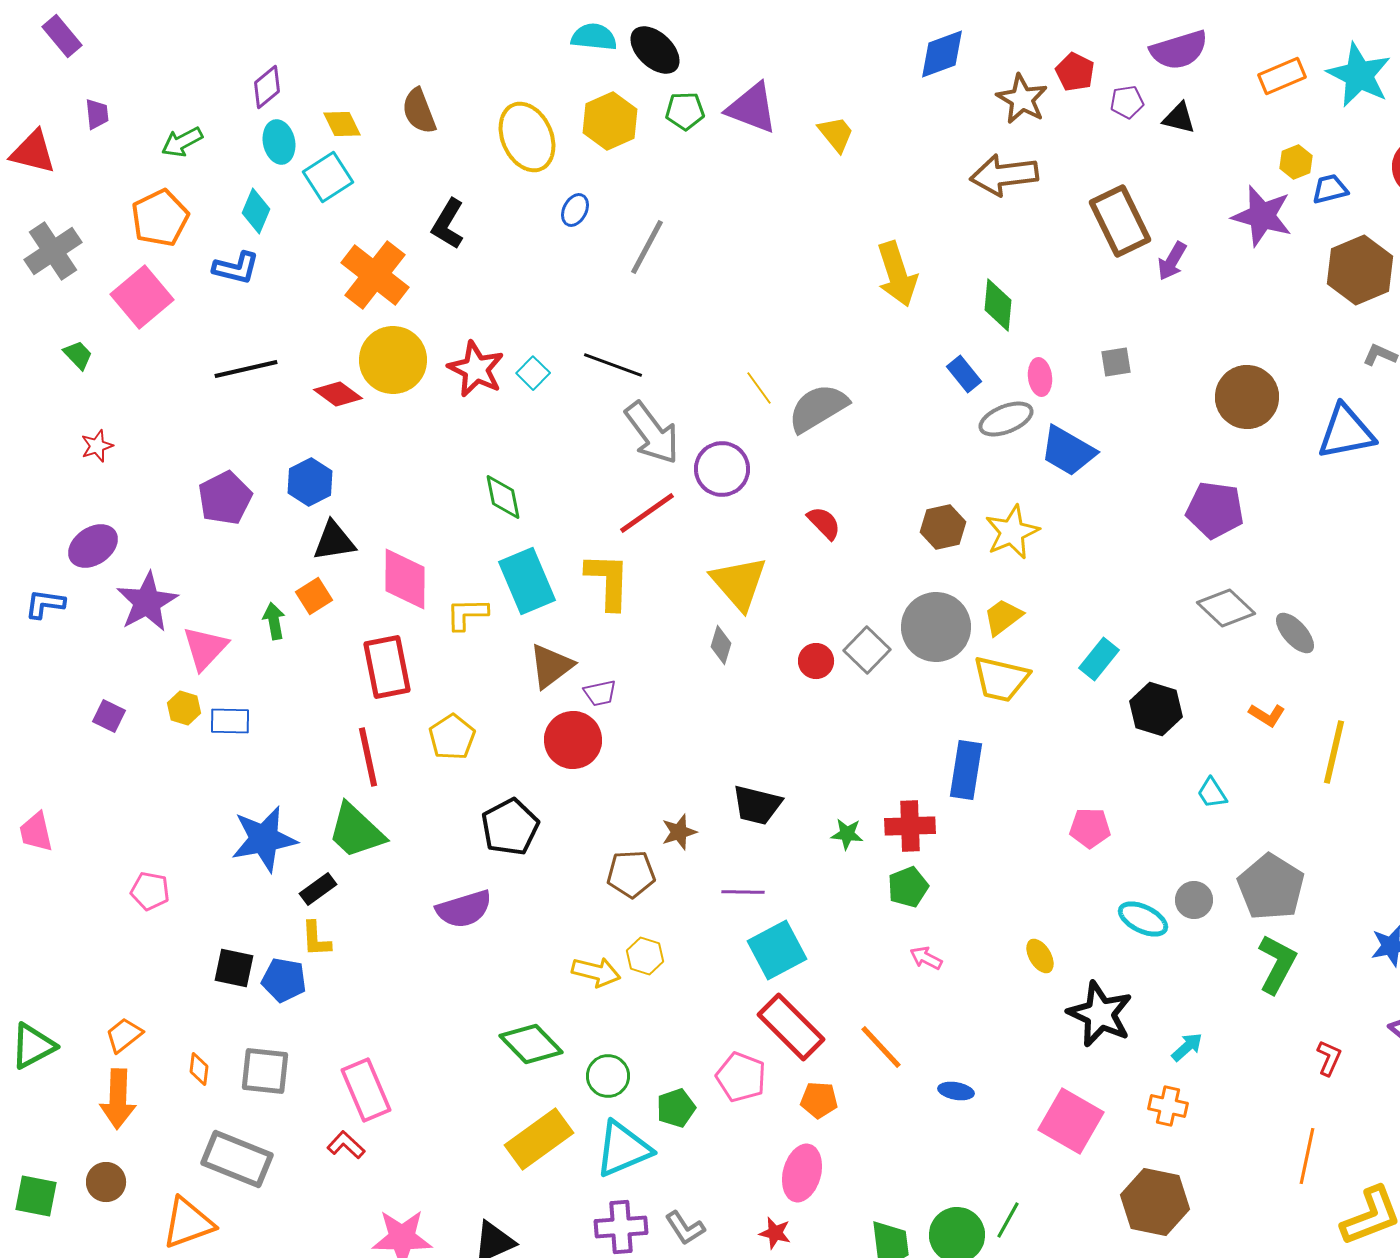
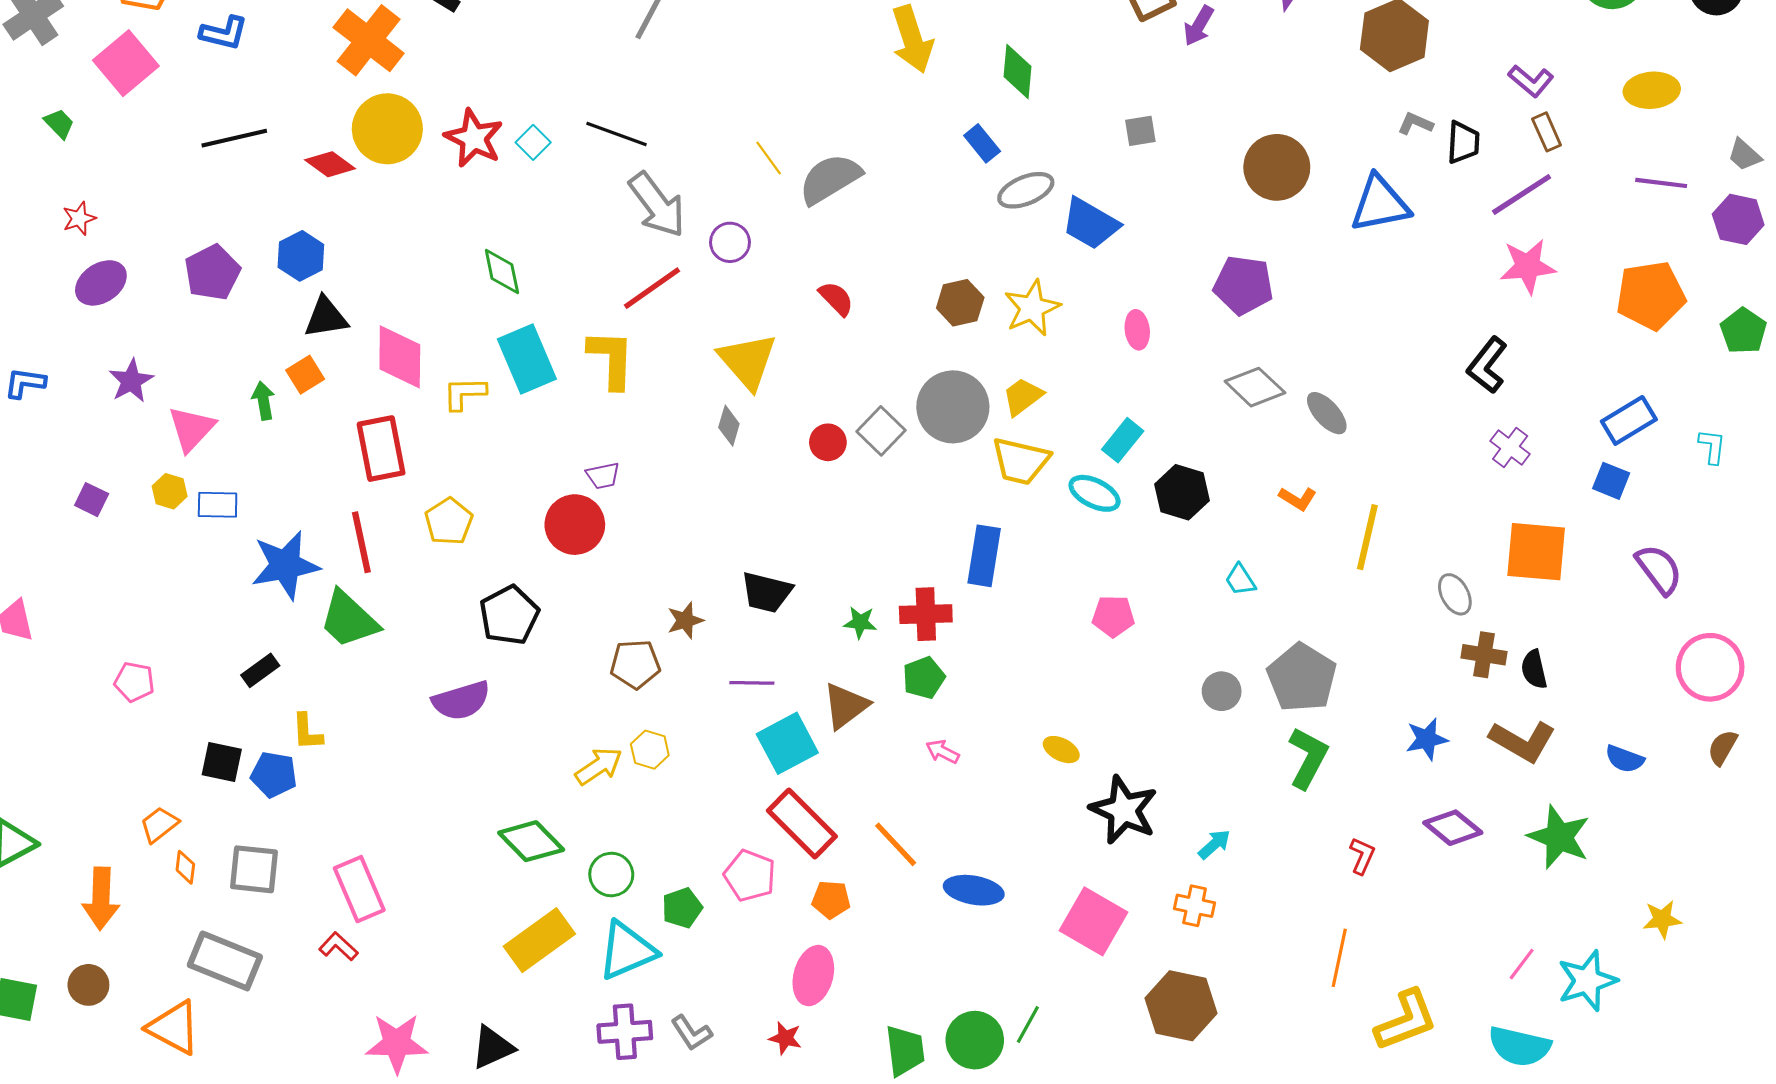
pink ellipse: (1040, 377) -> (1137, 330), moved
purple circle: (722, 469) -> (730, 242), size x0.7
purple ellipse: (93, 546) -> (101, 283), moved
purple star: (147, 602) -> (131, 381), size x0.7
brown triangle: (551, 666) -> (846, 706), moved
blue star: (264, 839) -> (285, 565), moved
black rectangle: (318, 889) -> (260, 670), moved
cyan ellipse: (1143, 919) -> (1095, 493), moved
yellow ellipse: (1040, 956) -> (1061, 750), turned -32
yellow arrow: (596, 972) -> (599, 766), turned -48
orange trapezoid: (124, 1035) -> (159, 825), moved
blue ellipse: (956, 1091) -> (974, 890), size x1.6
orange triangle: (188, 1223) -> (174, 1028), turned 48

